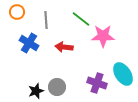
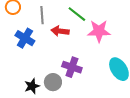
red arrow: (64, 47) -> (60, 31), moved
purple cross: (97, 83) -> (72, 67), moved

